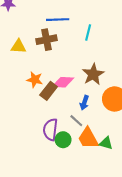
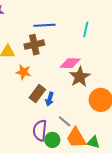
cyan line: (88, 33) -> (86, 29), moved
orange star: (35, 80) -> (23, 72), moved
pink diamond: (63, 82) -> (70, 63), moved
blue arrow: (84, 103) -> (50, 99), moved

